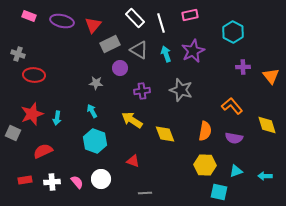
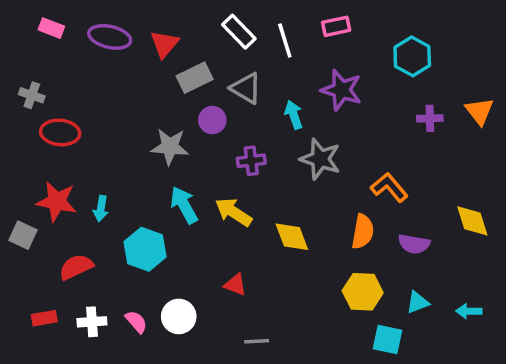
purple star: (193, 51) -> (341, 90), turned -30
cyan arrow: (166, 54) -> (294, 115), moved
orange triangle: (271, 76) -> (479, 111), moved
gray star: (96, 83) -> (170, 147), size x1.5
orange L-shape: (232, 106) -> (389, 187), moved
cyan arrow: (92, 111) -> (184, 205), moved, size x1.5
red star: (32, 114) -> (57, 201), turned 30
cyan hexagon: (95, 141) -> (145, 249), moved

